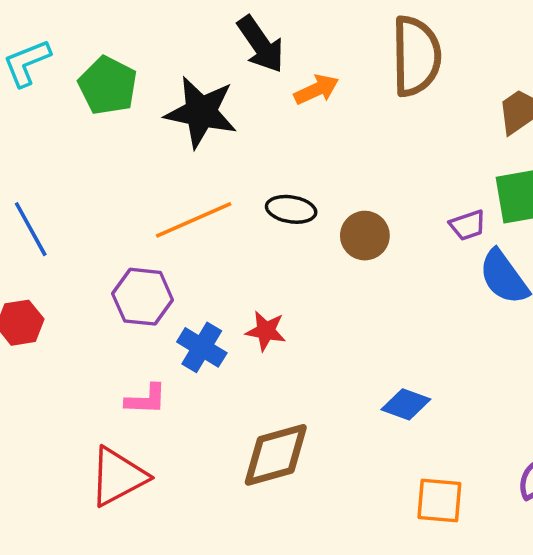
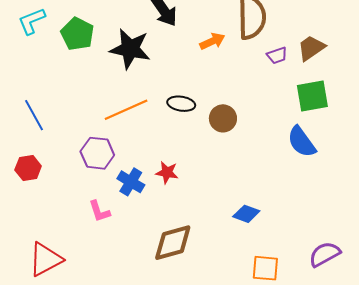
orange arrow: (316, 90) -> (212, 41), moved
purple trapezoid: (468, 225) -> (277, 55), moved
pink L-shape: (146, 399) -> (99, 211), turned 70
red triangle: (118, 477) -> (45, 259), moved

